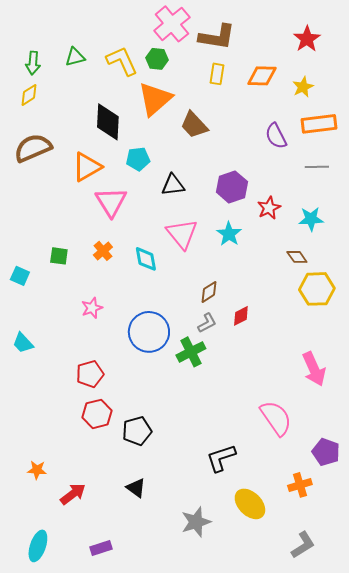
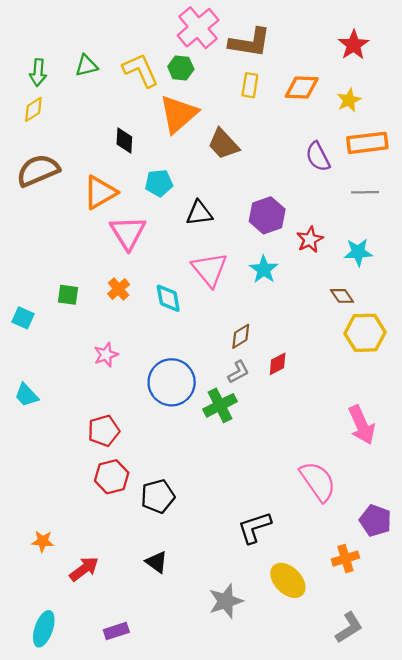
black diamond: (108, 122) -> (124, 140), size x0.6

